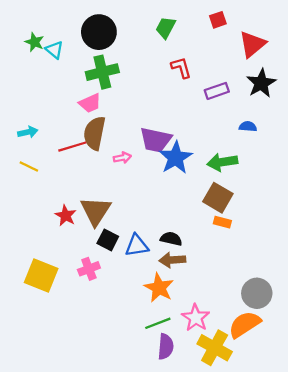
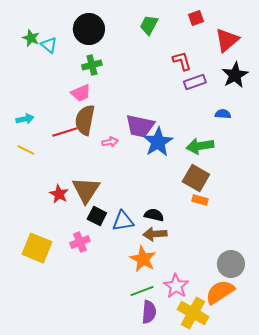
red L-shape: (181, 68) -> (182, 61), moved
green cross: (102, 72) -> (92, 65), size x0.7

